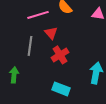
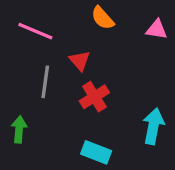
pink line: (38, 15) -> (35, 31), moved, turned 40

